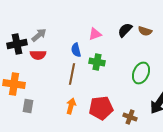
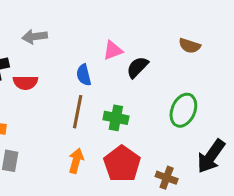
black semicircle: (125, 30) -> (137, 67), moved
gray arrow: (39, 35) -> (35, 37), moved, turned -147
green cross: (97, 62) -> (116, 118), moved
red pentagon: (101, 108) -> (122, 164), turned -30

